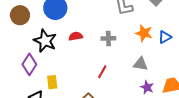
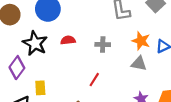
gray triangle: (141, 64) -> (139, 64), moved

